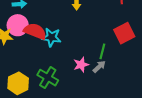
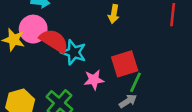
red square: (124, 33) -> (125, 64), moved
pink star: (81, 65) -> (94, 80), moved

